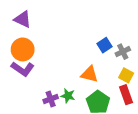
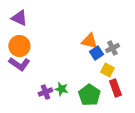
blue square: (104, 45) -> (96, 53), moved
orange triangle: (89, 74) -> (89, 41), moved
yellow square: (126, 75) -> (107, 70), moved

